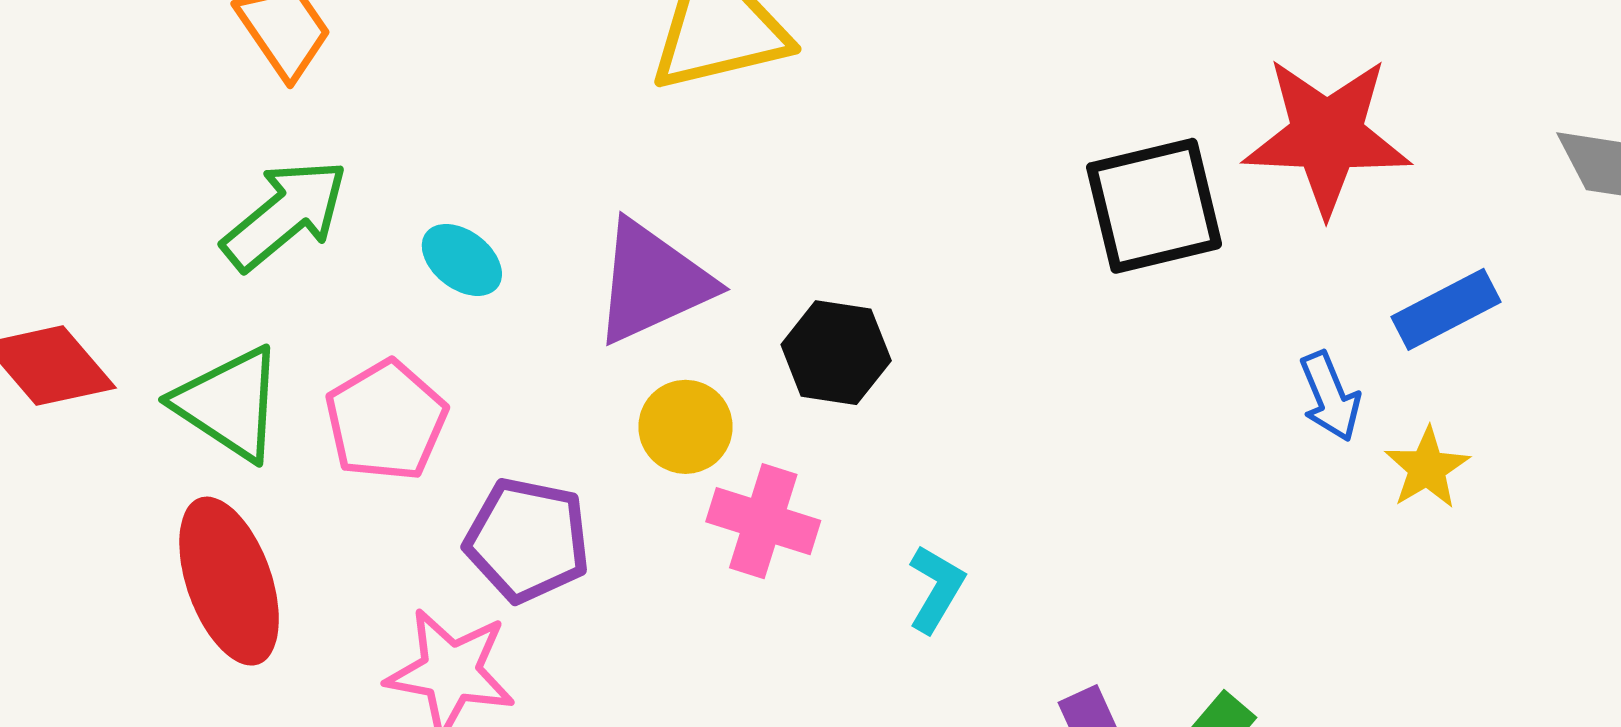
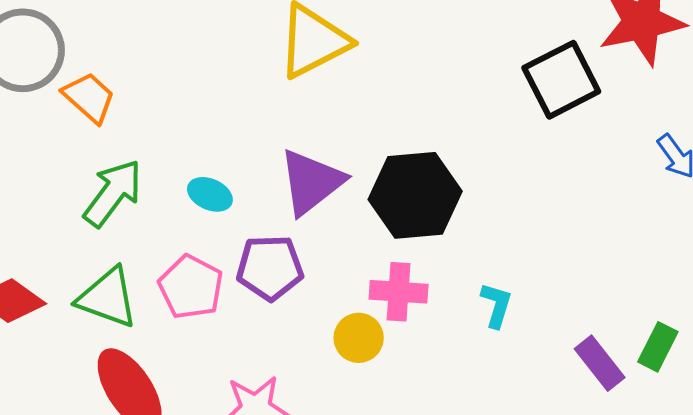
black hexagon: (836, 353) -> (415, 195), size x1.6
yellow circle: (686, 427) -> (359, 338), moved
purple pentagon: (527, 540) -> (270, 268), moved

